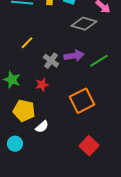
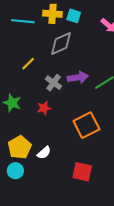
gray diamond: (84, 24) -> (61, 43), moved, turned -40
yellow pentagon: (24, 111) -> (20, 147), moved, turned 30
red square: (89, 146) -> (82, 172), moved, turned -30

